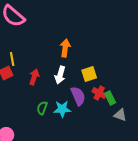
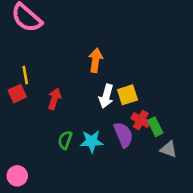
white arrow: (60, 75) -> (106, 96), moved
purple semicircle: (78, 96) -> (123, 135), moved

